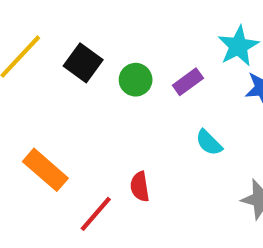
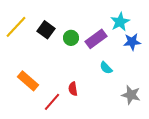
purple rectangle: (188, 82) -> (96, 39), size x1.5

